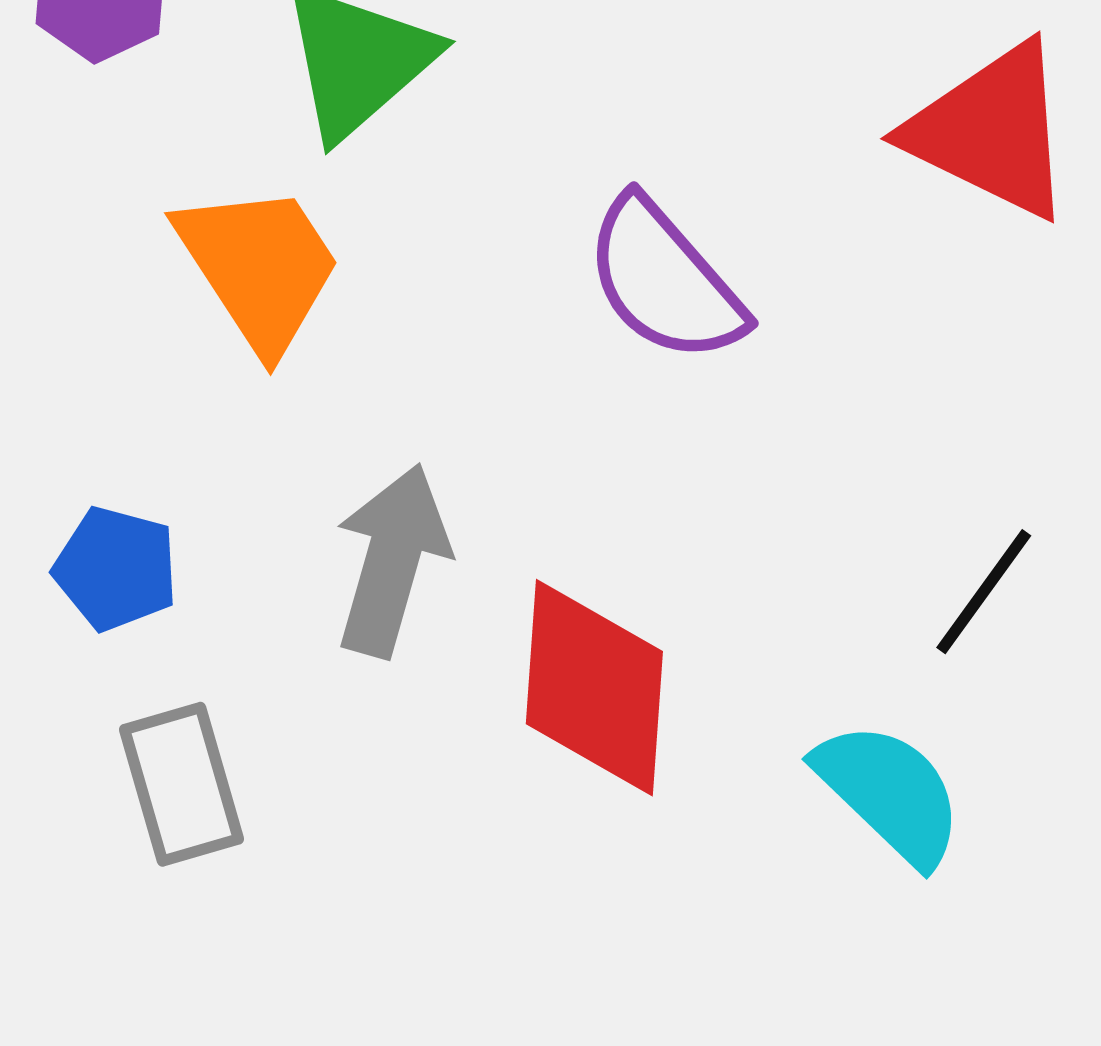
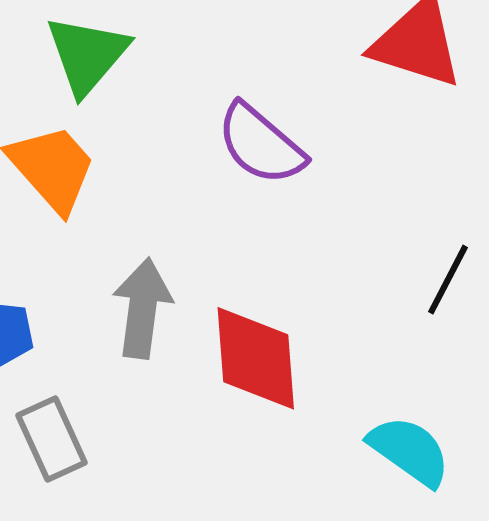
cyan semicircle: (890, 793) -> (410, 451), moved

